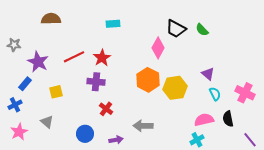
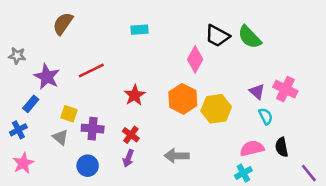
brown semicircle: (51, 19) -> (63, 23), turned -54
green semicircle: (202, 30) -> (250, 37), size x1.5
red star: (102, 58) -> (135, 95), moved
purple cross: (96, 82) -> (93, 129), moved
yellow square: (56, 92) -> (69, 114), turned 32
pink cross: (245, 93) -> (285, 89), moved
gray triangle: (47, 122) -> (60, 137), moved
blue circle: (85, 134) -> (88, 166), moved
purple arrow: (116, 140) -> (128, 158), moved, turned 120

